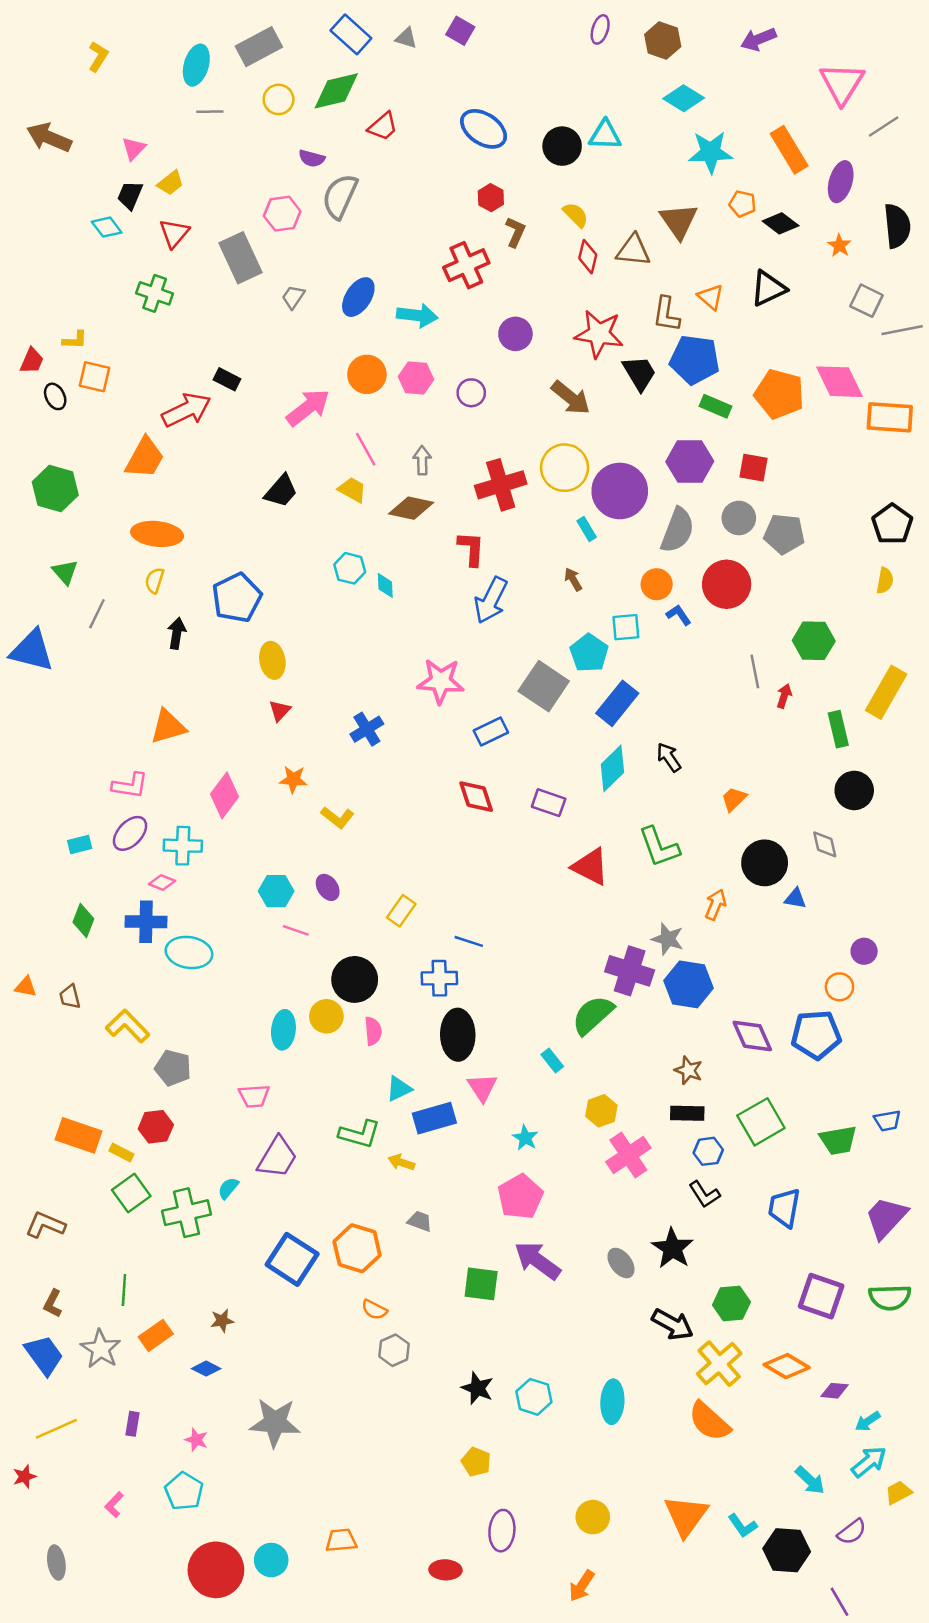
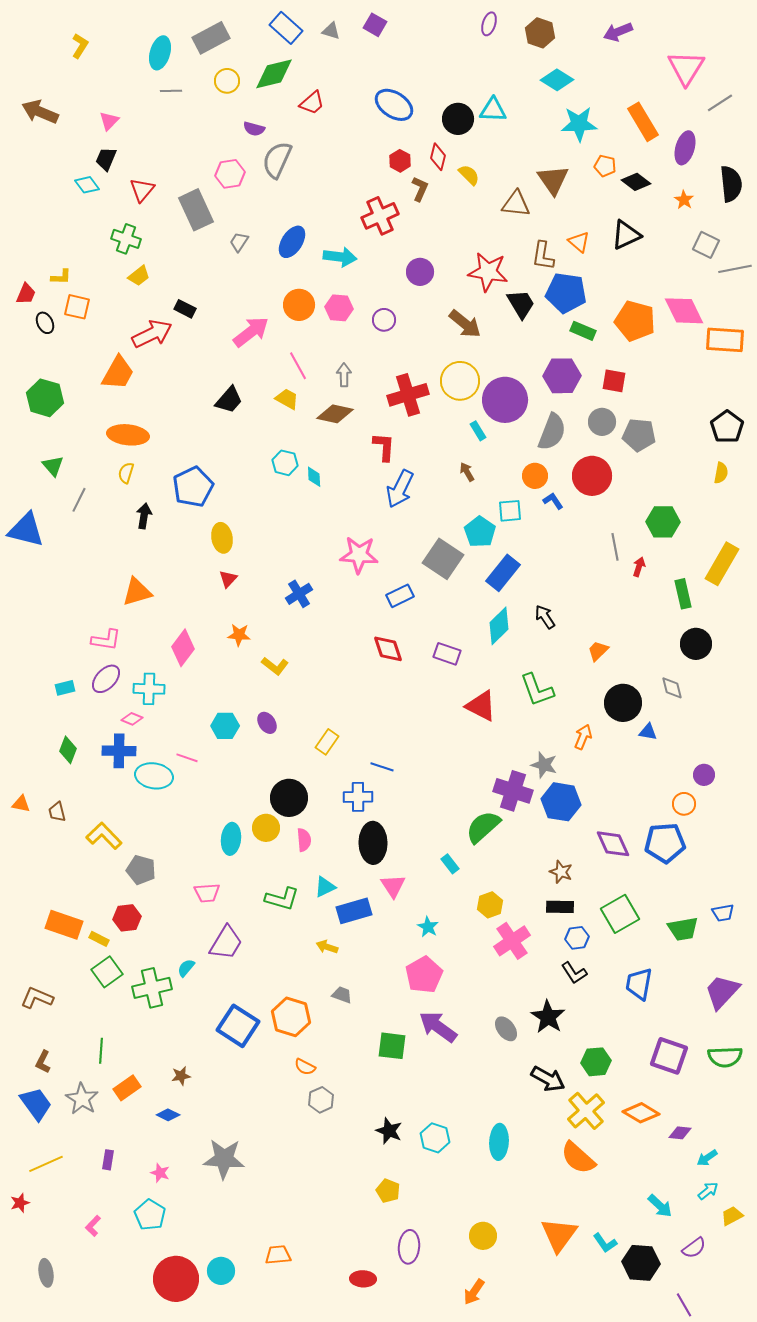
yellow trapezoid: (171, 183) -> (139, 276), moved
red diamond: (588, 257) -> (438, 157), moved
pink line: (296, 930) -> (187, 758), moved
green L-shape: (360, 1134) -> (282, 899), moved
cyan arrow: (869, 1462) -> (708, 1191), size x0.7

